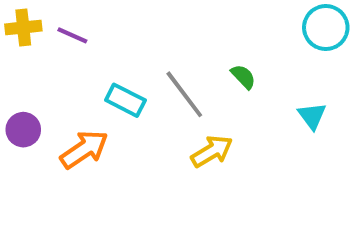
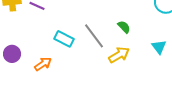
orange arrow: (84, 149) -> (43, 64), size x0.7
yellow arrow: (212, 151) -> (119, 55), moved

